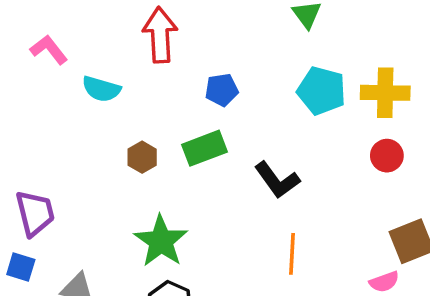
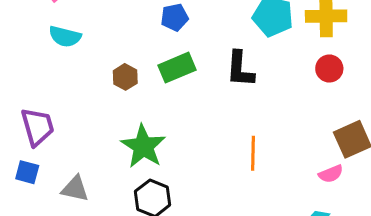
cyan semicircle: (101, 89) -> (65, 37), moved
blue pentagon: (222, 90) -> (175, 17), moved
black L-shape: (277, 180) -> (240, 69), moved, turned 42

